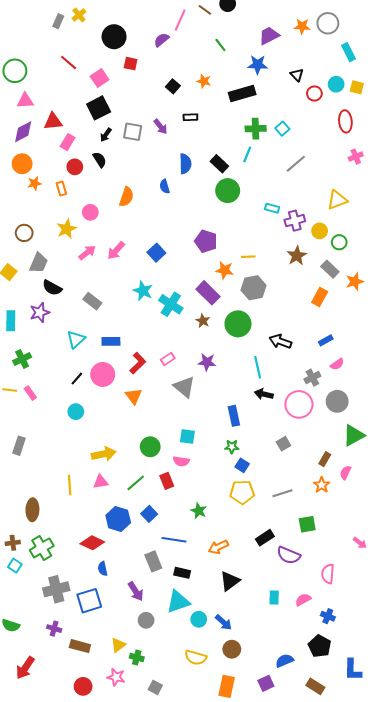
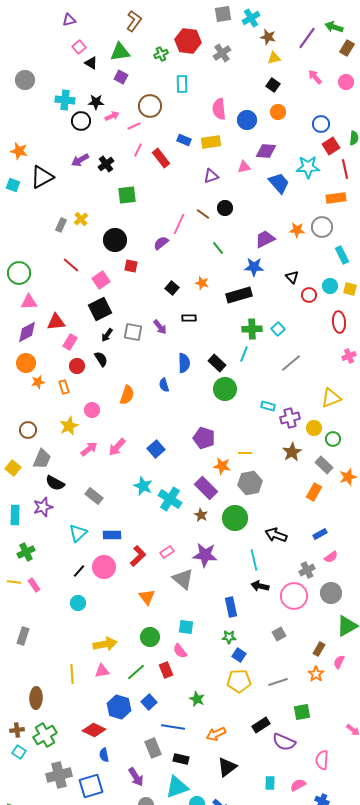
purple star: (207, 362) -> (205, 555), size x1.4
orange triangle: (134, 396) -> (147, 597), moved
pink semicircle: (181, 461) -> (180, 651), turned 42

